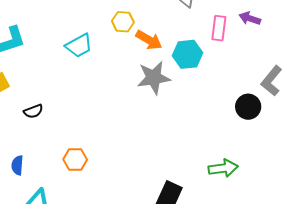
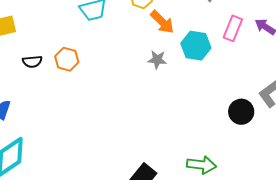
gray star: (154, 78) -> (157, 60), size x0.6
orange hexagon: (75, 159) -> (67, 59), moved

